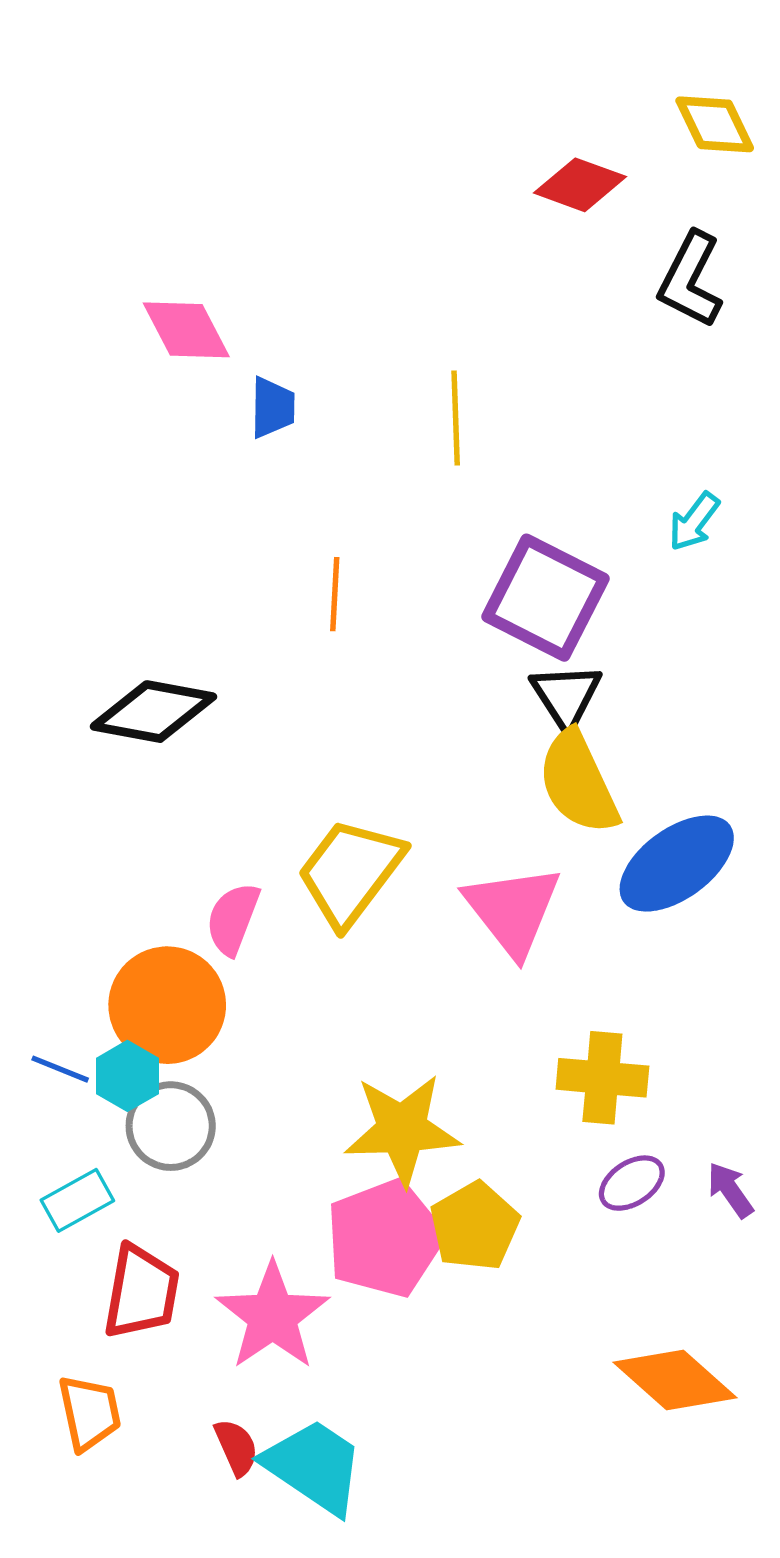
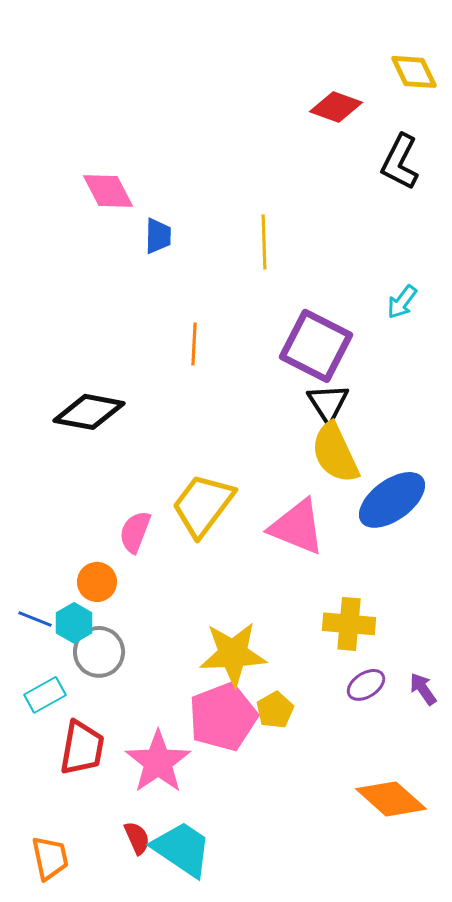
pink triangle: (513, 910) -> (297, 527), turned -30
orange circle: (167, 1005) -> (97, 582), size x0.6
yellow pentagon: (475, 1226) -> (275, 710), size x0.7
orange trapezoid: (89, 1413) -> (50, 858), moved

